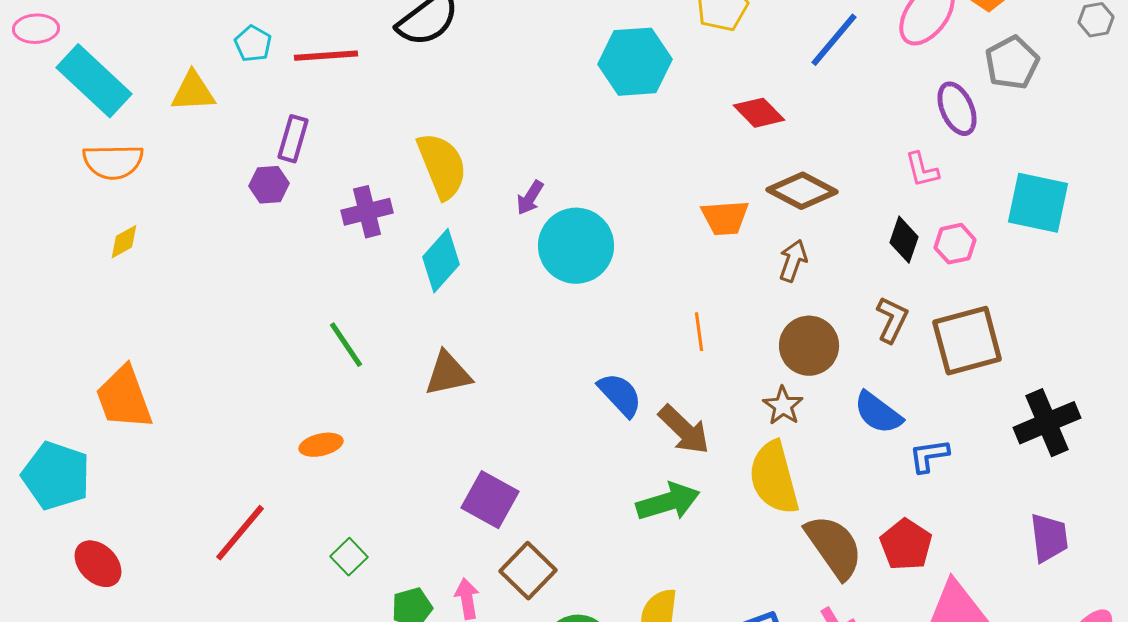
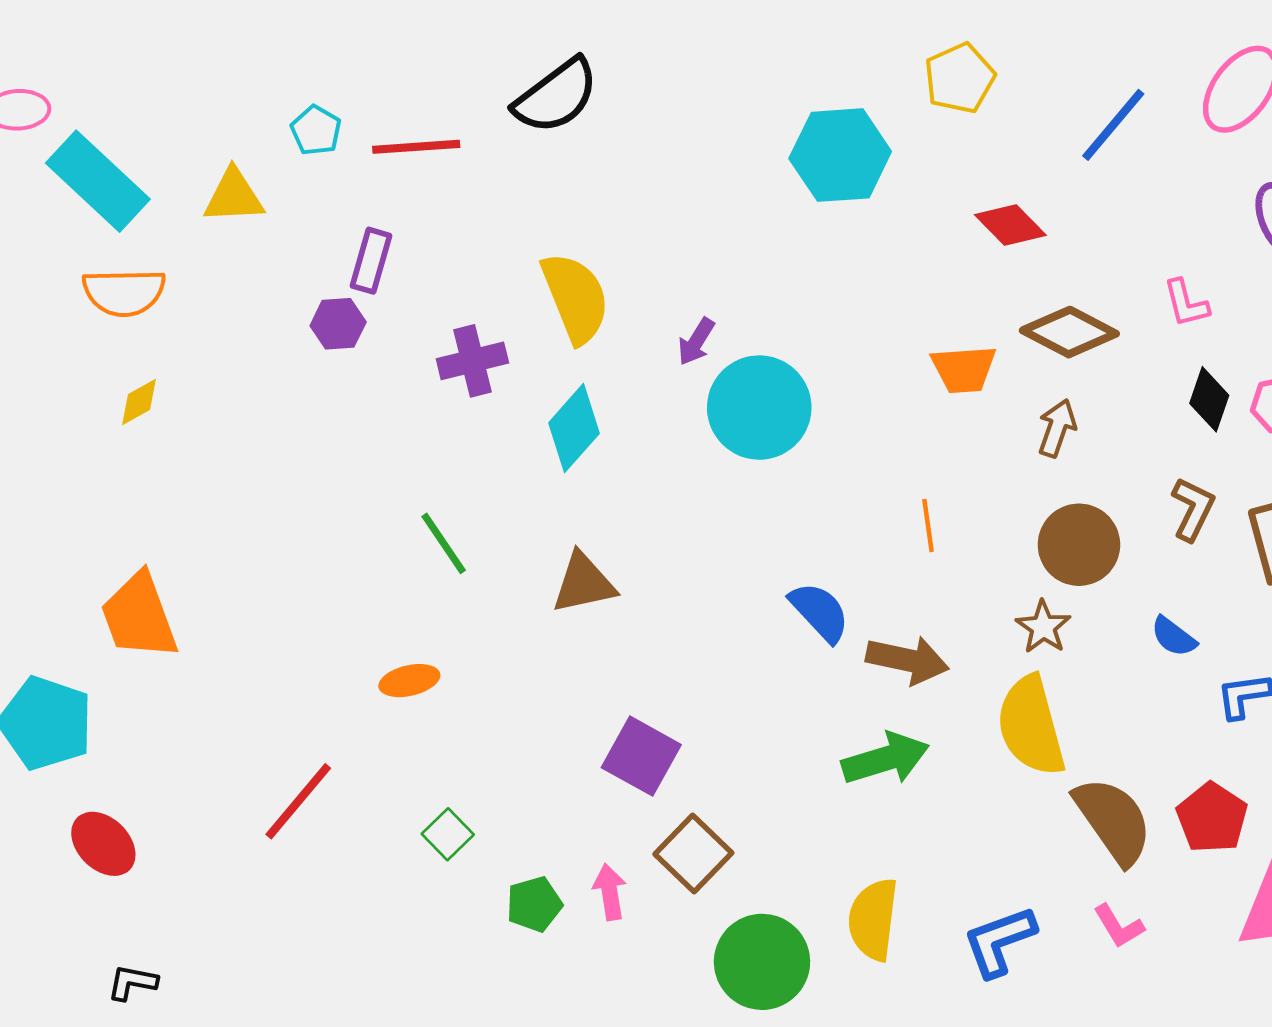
pink L-shape: (922, 170) -> (1186, 303), moved
blue semicircle: (878, 413) -> (1174, 637), size x0.7
brown arrow: (684, 430) -> (907, 660), turned -32

